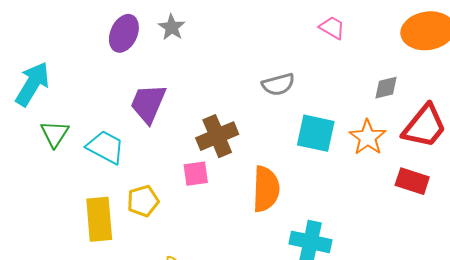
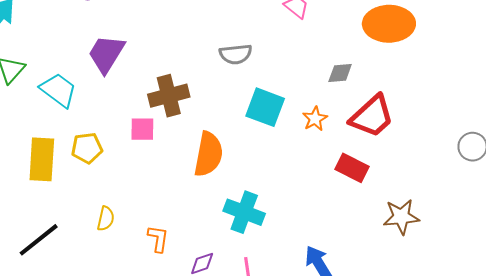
orange star: (368, 137) -> (315, 119), size x0.7

